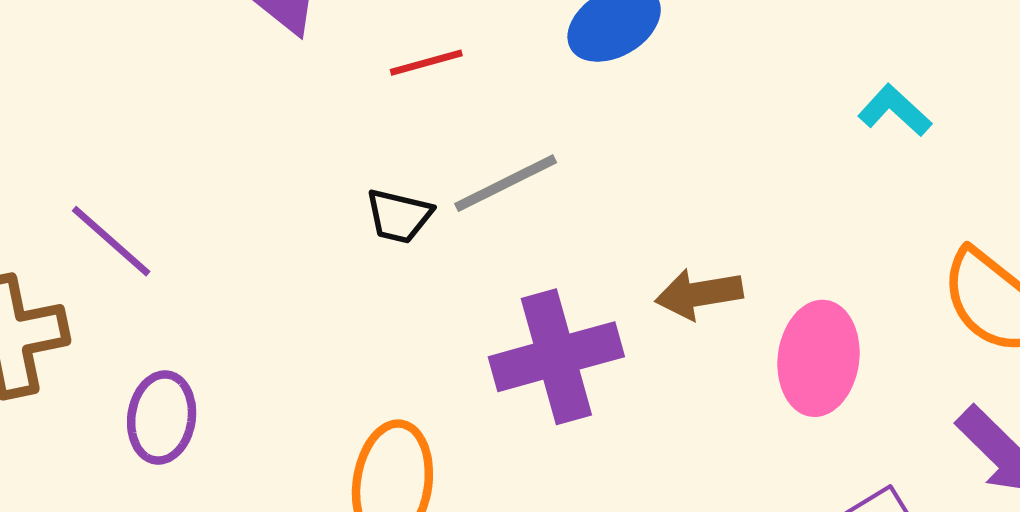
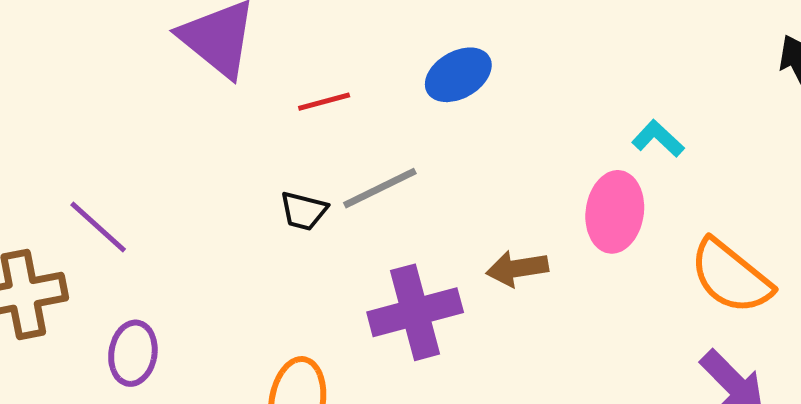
pink ellipse: (819, 358) -> (615, 212), moved

